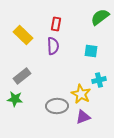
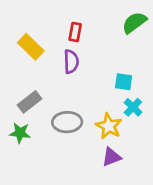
cyan square: (91, 51) -> (124, 82), moved
cyan cross: (99, 80) -> (133, 107), turned -32
gray ellipse: (57, 106) -> (67, 122), moved

